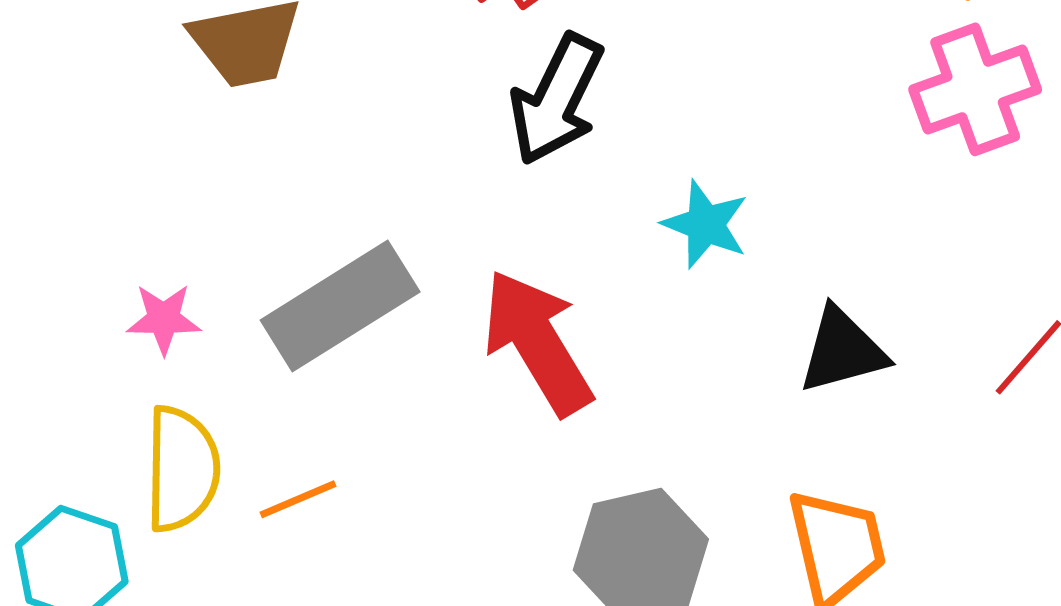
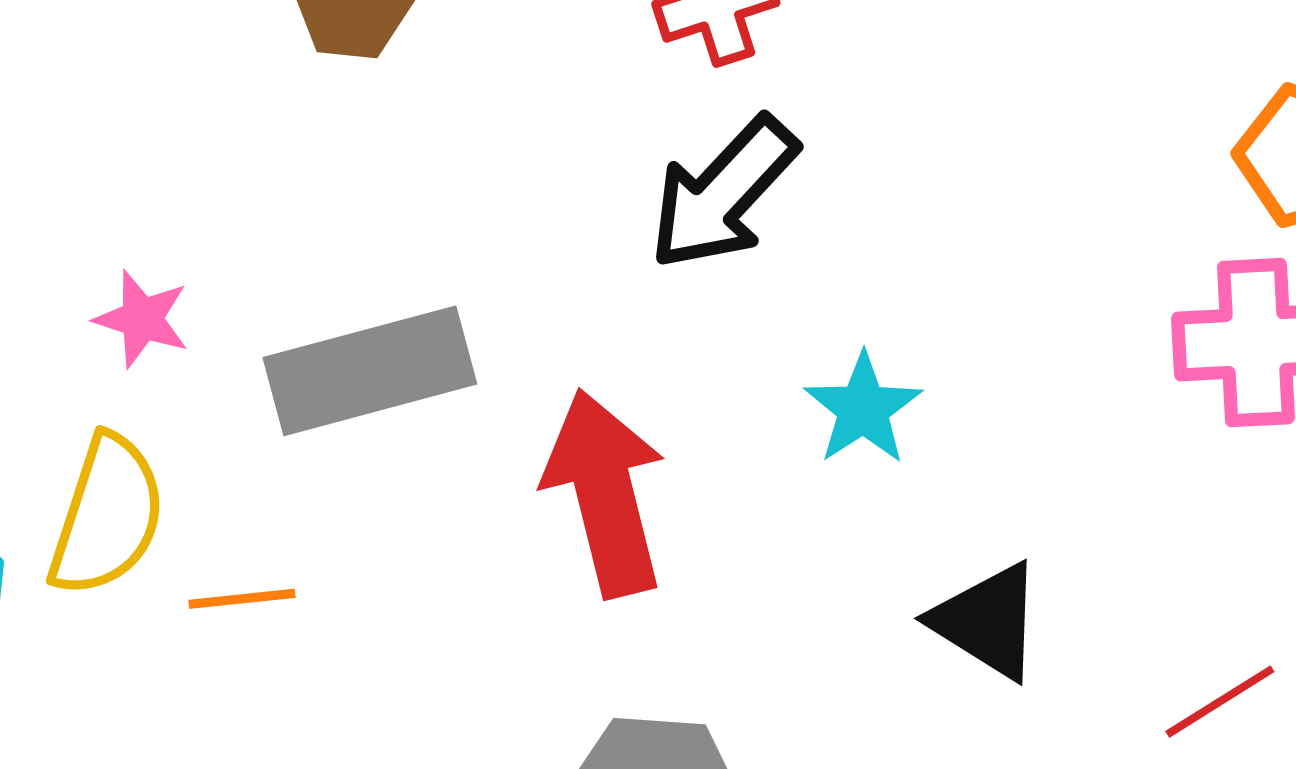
black triangle: (842, 350) -> (987, 621), turned 30

